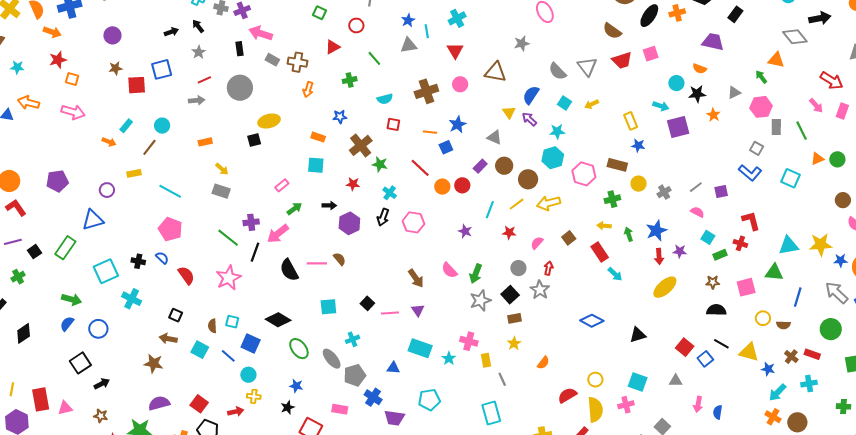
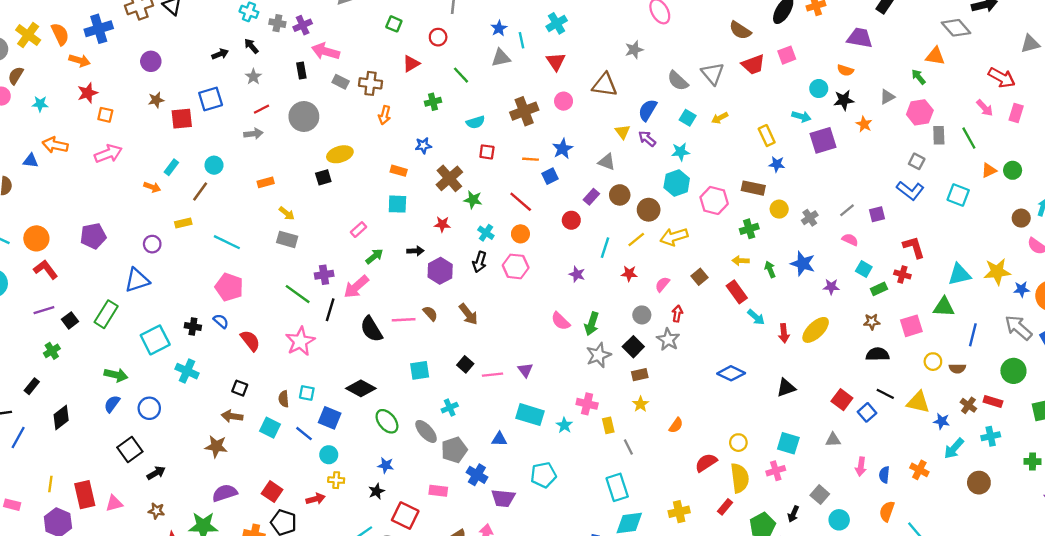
pink arrow: (73, 112) -> (108, 154), turned -35
orange circle: (442, 187) -> (520, 234), moved
blue star: (656, 231) -> (803, 264), turned -30
red arrow: (659, 256) -> (784, 333), moved
brown arrow: (416, 278) -> (468, 314), moved
orange cross: (773, 417) -> (919, 470), moved

